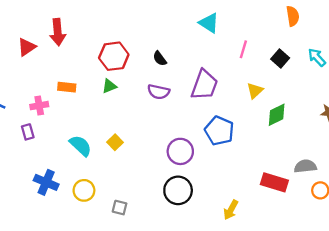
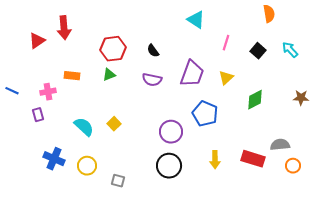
yellow triangle: (255, 91) -> (226, 78), moved
yellow arrow: (231, 210) -> (215, 160), moved, turned -30

